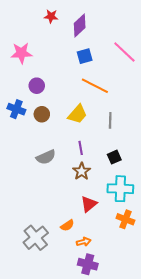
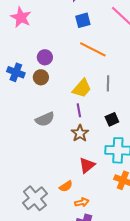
pink star: (21, 53) -> (21, 17), turned 30
purple circle: (37, 86) -> (45, 57), moved
yellow trapezoid: (78, 114) -> (82, 88), moved

